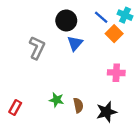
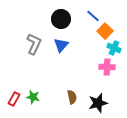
cyan cross: (125, 15) -> (114, 48), moved
blue triangle: (75, 43) -> (61, 45), moved
green star: (56, 100) -> (33, 97), moved

